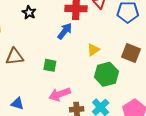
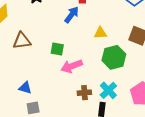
yellow triangle: (93, 50) -> (100, 33), turned 32
pink arrow: (60, 94) -> (72, 66), moved

